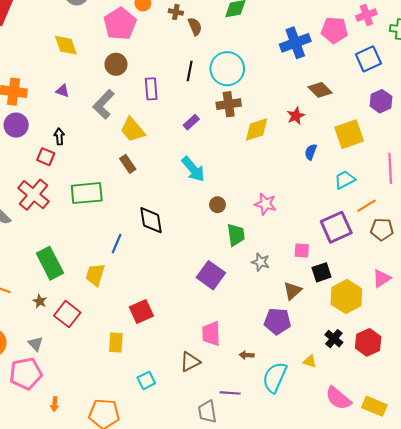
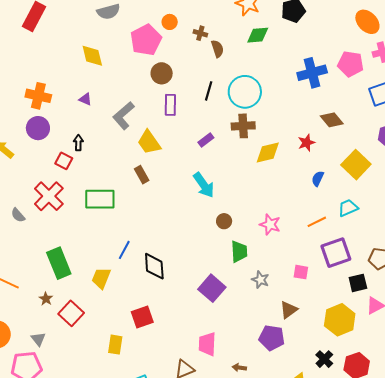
brown circle: (116, 64) -> (162, 73), moved
yellow square: (349, 134) -> (356, 165), turned -32
orange line: (366, 206) -> (317, 222), moved
black diamond: (151, 220) -> (154, 266), moved
black square: (322, 272) -> (358, 283), moved

